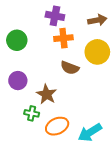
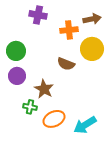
purple cross: (55, 16) -> (38, 15), moved
orange cross: (63, 38) -> (69, 30), moved
green circle: (17, 40) -> (16, 51), moved

